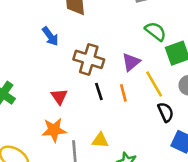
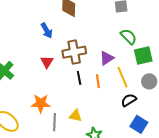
brown cross: (89, 59) -> (74, 52), turned -35
red triangle: (59, 97) -> (47, 62), moved
black semicircle: (166, 112) -> (129, 100), turned -105

